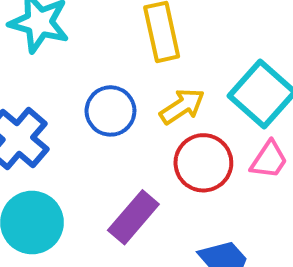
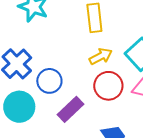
blue circle: (110, 111) -> (49, 81), moved

